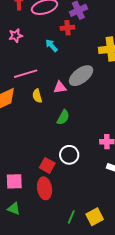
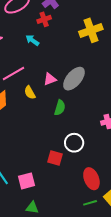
gray ellipse: (81, 76) -> (74, 79), moved
red ellipse: (45, 188) -> (91, 179), moved
green line: (71, 217) -> (90, 203), turned 64

